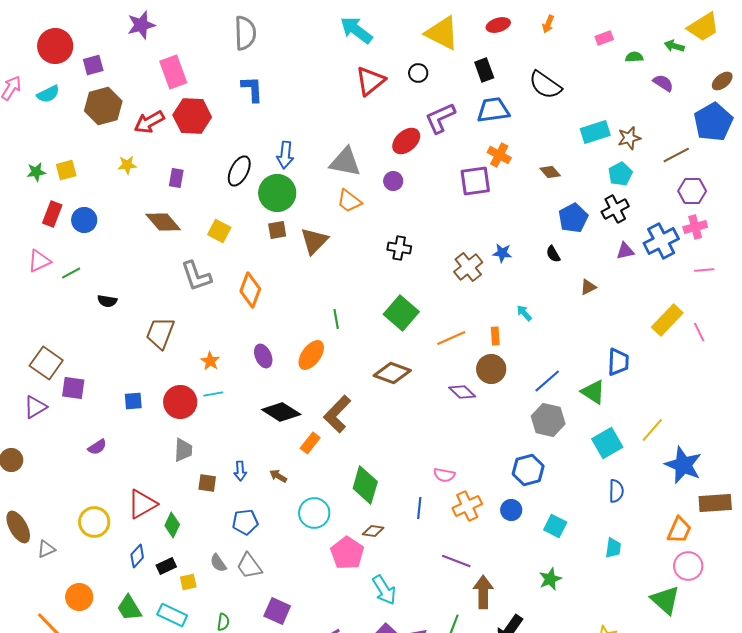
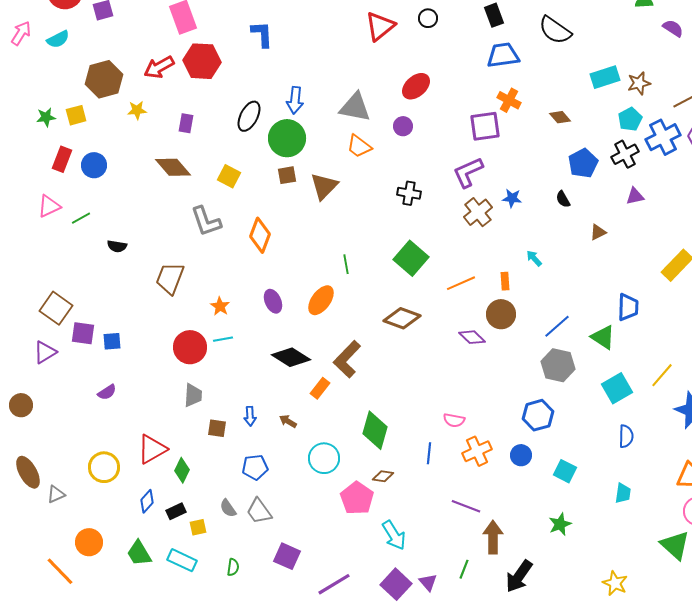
brown hexagon: (103, 106) -> (104, 79), moved
purple L-shape: (440, 118) -> (468, 172), moved
blue cross: (661, 241) -> (663, 137), moved
blue square: (133, 401) -> (112, 341), moved

